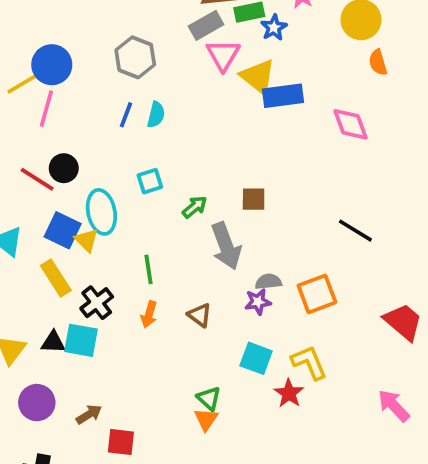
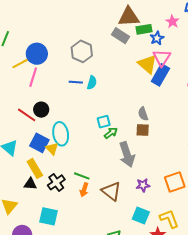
gray rectangle: (206, 25) -> (120, 36), turned 60
pink triangle: (223, 55) -> (162, 58), moved
blue rectangle: (283, 96) -> (160, 75), turned -55
blue line: (126, 115) -> (76, 82), turned 72
cyan square: (150, 181) -> (104, 122), moved
green line: (149, 269) -> (82, 176), moved, turned -63
gray semicircle: (268, 282) -> (143, 114), moved, turned -104
brown triangle: (200, 315) -> (111, 191), size x1.5
cyan square: (81, 340) -> (48, 216), moved
black triangle: (53, 342) -> (30, 184), moved

